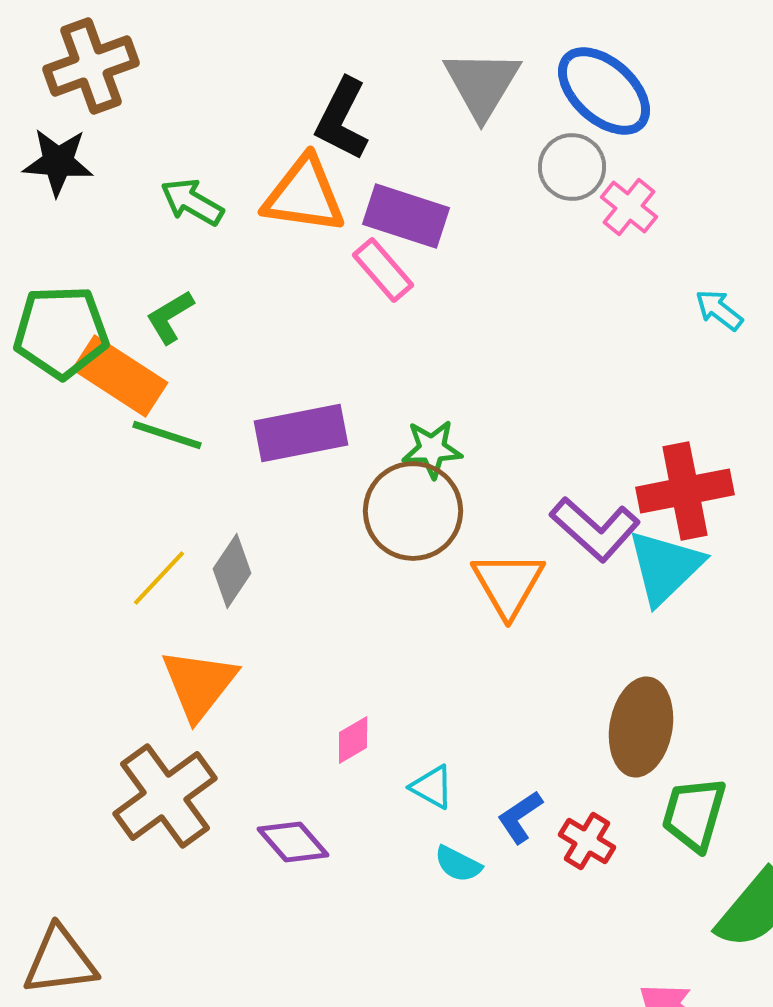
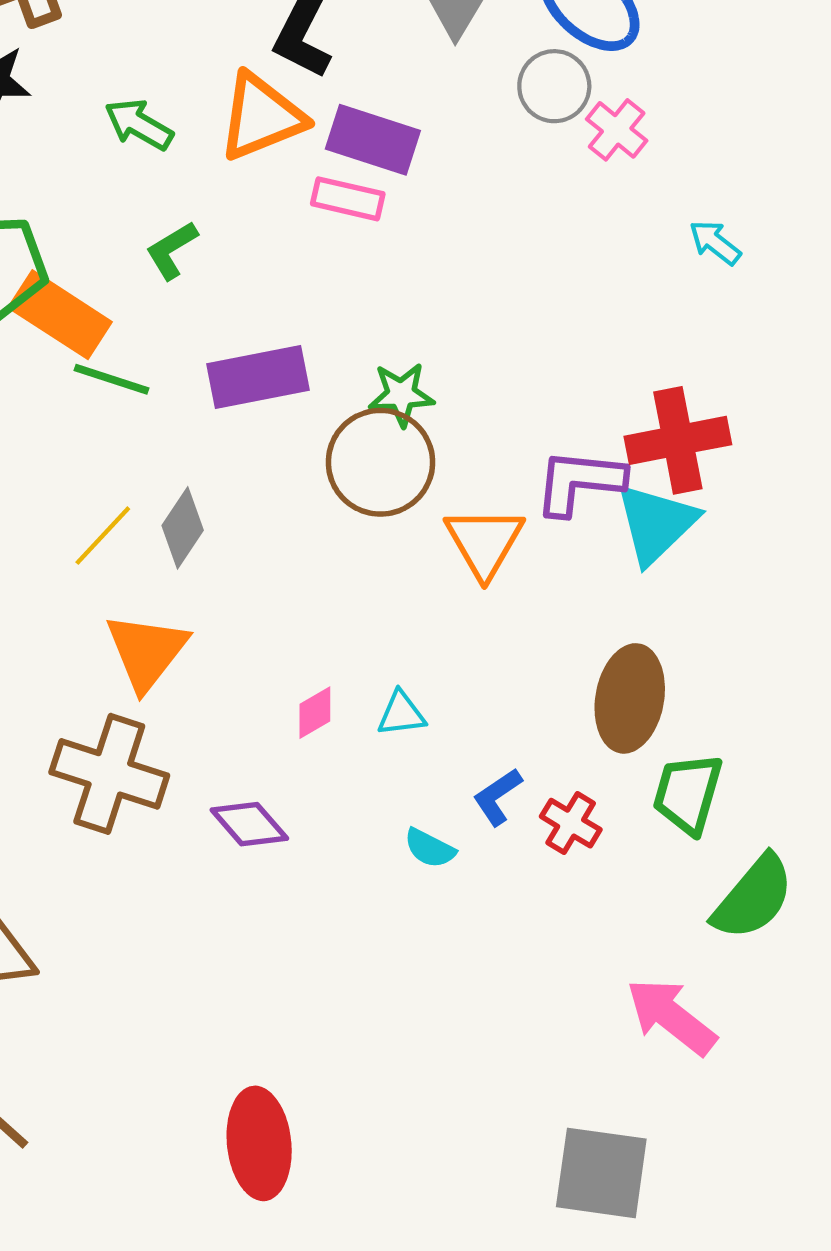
orange triangle: (304, 195) -> (261, 117), turned -30
pink rectangle: (383, 270) -> (348, 199), turned -36
green L-shape: (170, 317) -> (172, 250), moved
purple L-shape: (595, 529) -> (579, 482), turned 144
cyan triangle: (432, 787) -> (401, 714), moved, turned -36
brown cross: (165, 796) -> (109, 774), turned -36

